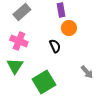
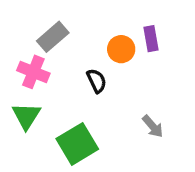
purple rectangle: (61, 10) -> (151, 39), moved
gray rectangle: (22, 12) -> (53, 37), moved

